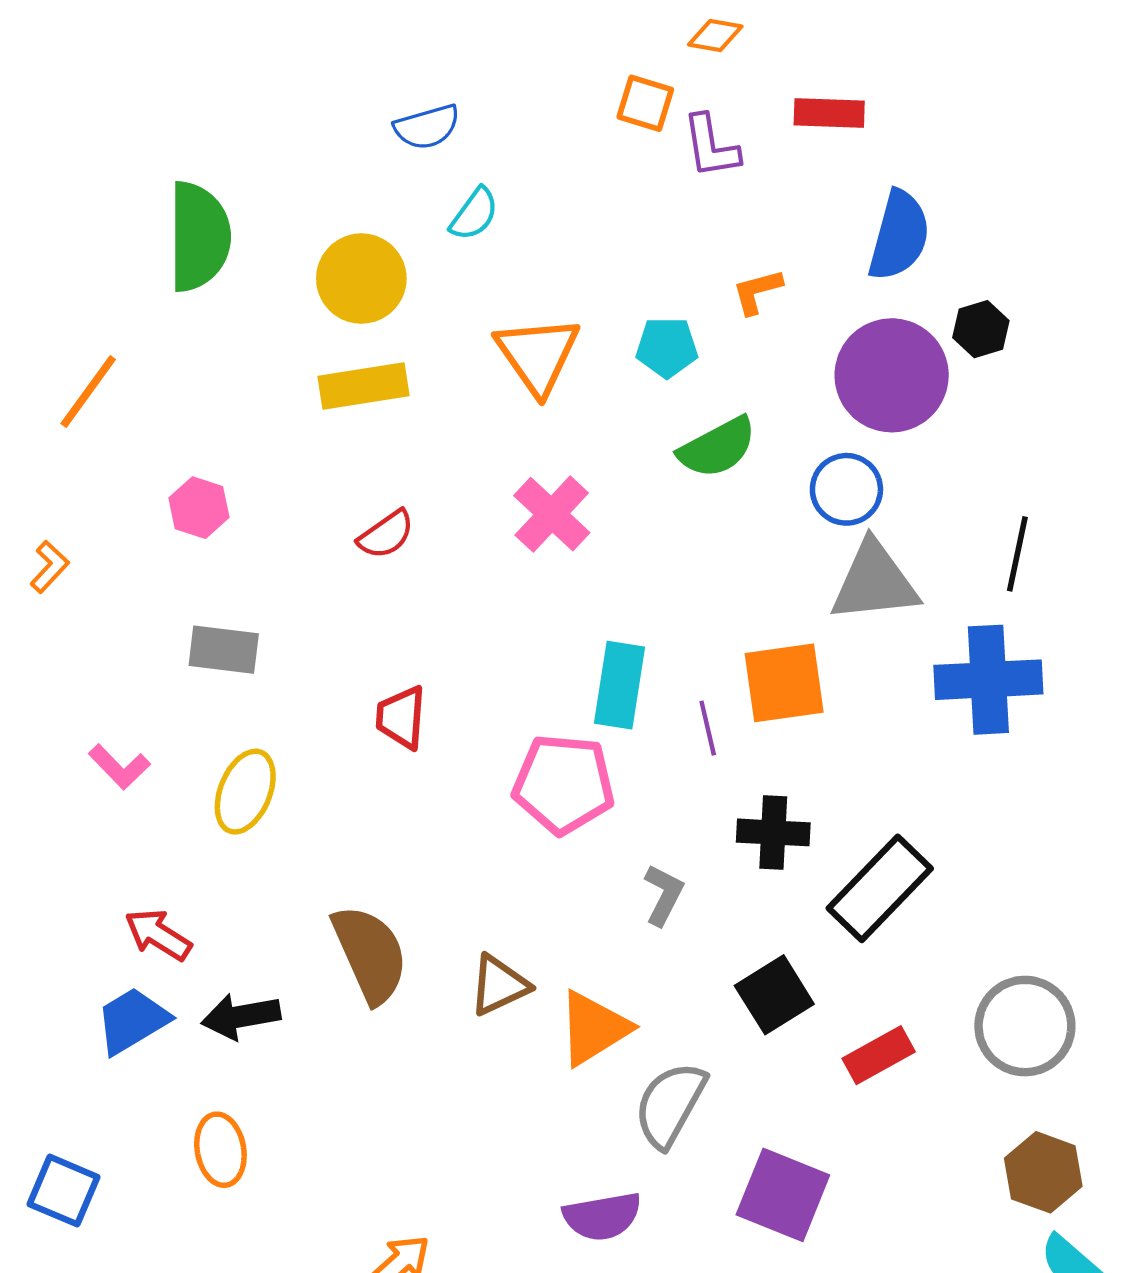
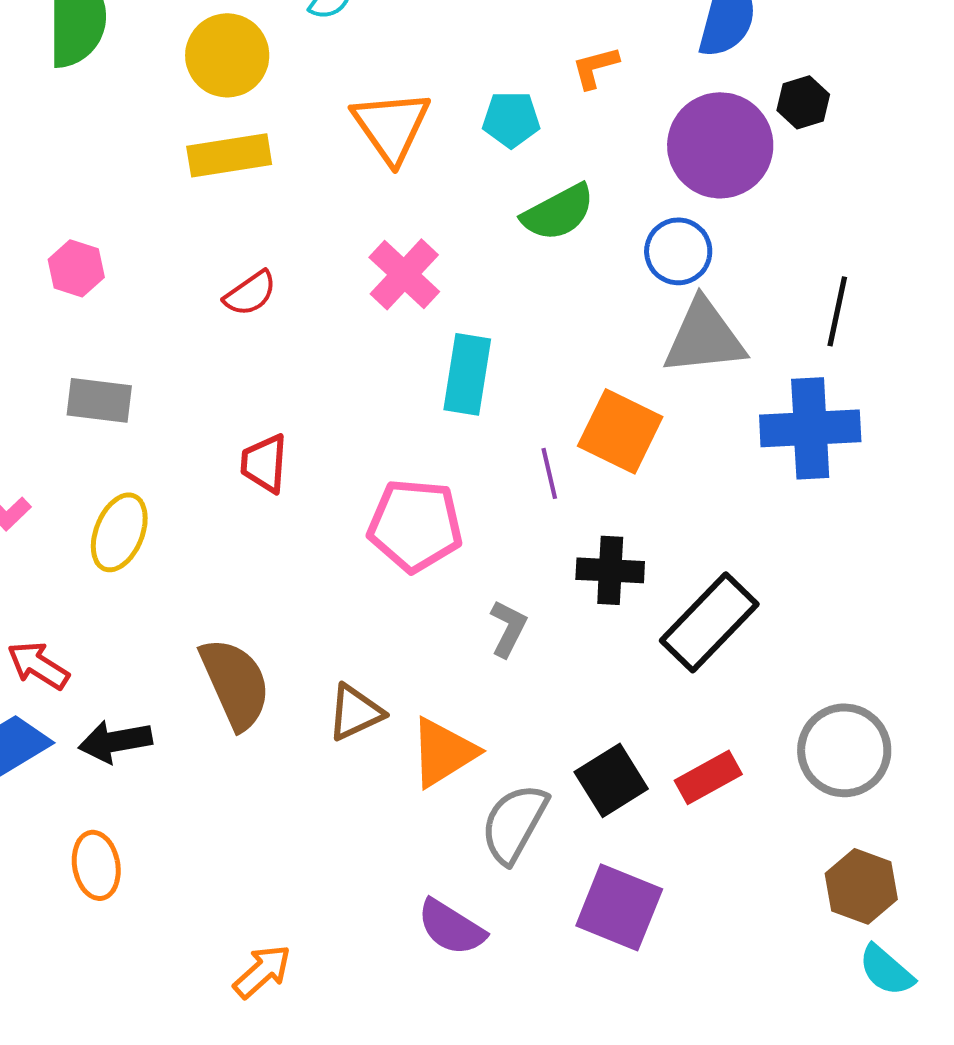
orange square: (784, 683) -> (620, 431), turned 34
cyan rectangle: (619, 685) -> (467, 374), moved
black square: (774, 995) -> (611, 780), moved
purple semicircle: (602, 1216) -> (451, 927), turned 42

